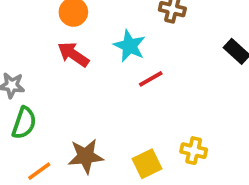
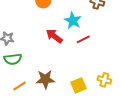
red arrow: (73, 54) -> (54, 36), moved
green semicircle: (24, 123) -> (13, 59), turned 60

